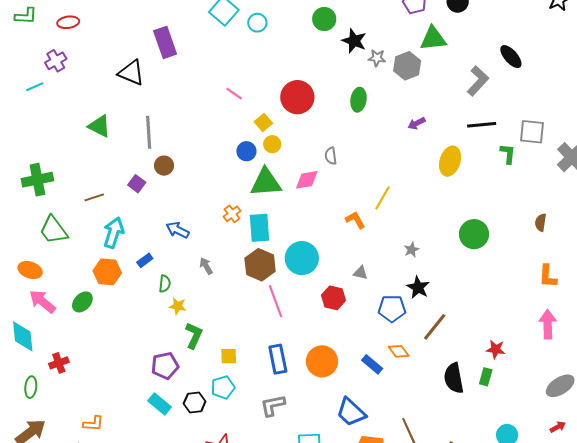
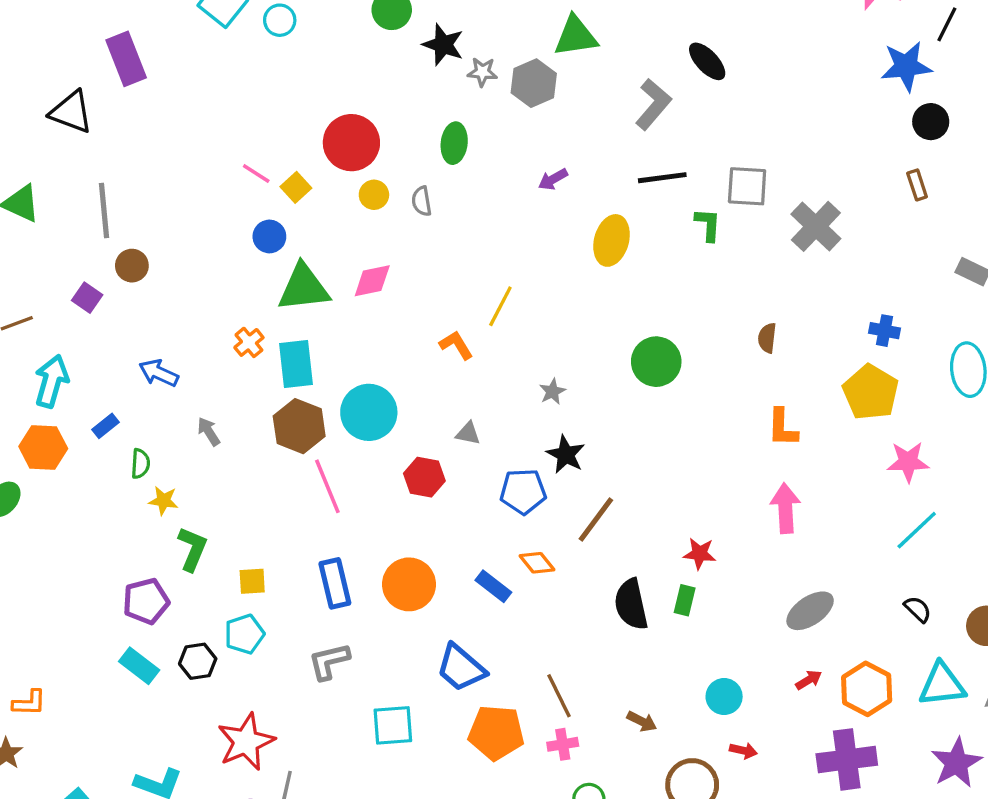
pink line: (234, 94) -> (256, 174), moved
yellow circle: (272, 144) -> (374, 195), moved
gray semicircle: (331, 156) -> (422, 201), moved

